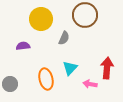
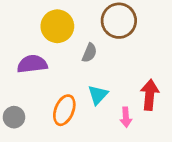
purple semicircle: (23, 46) -> (32, 64), size x1.5
orange ellipse: (46, 79) -> (64, 110), turned 35
pink arrow: (90, 84) -> (126, 117), turned -104

